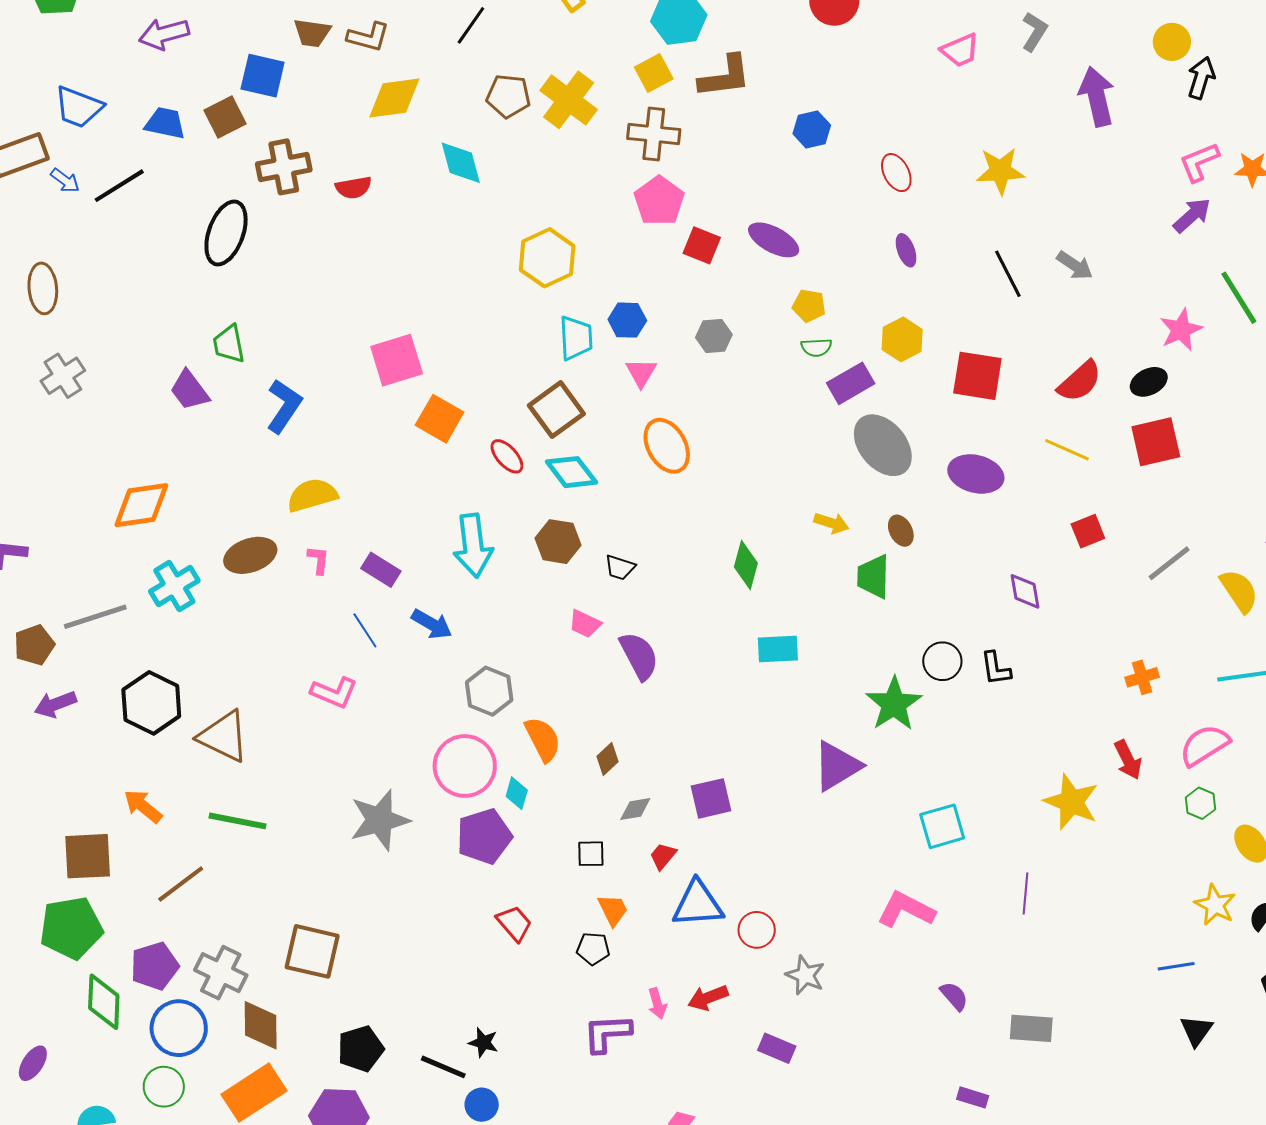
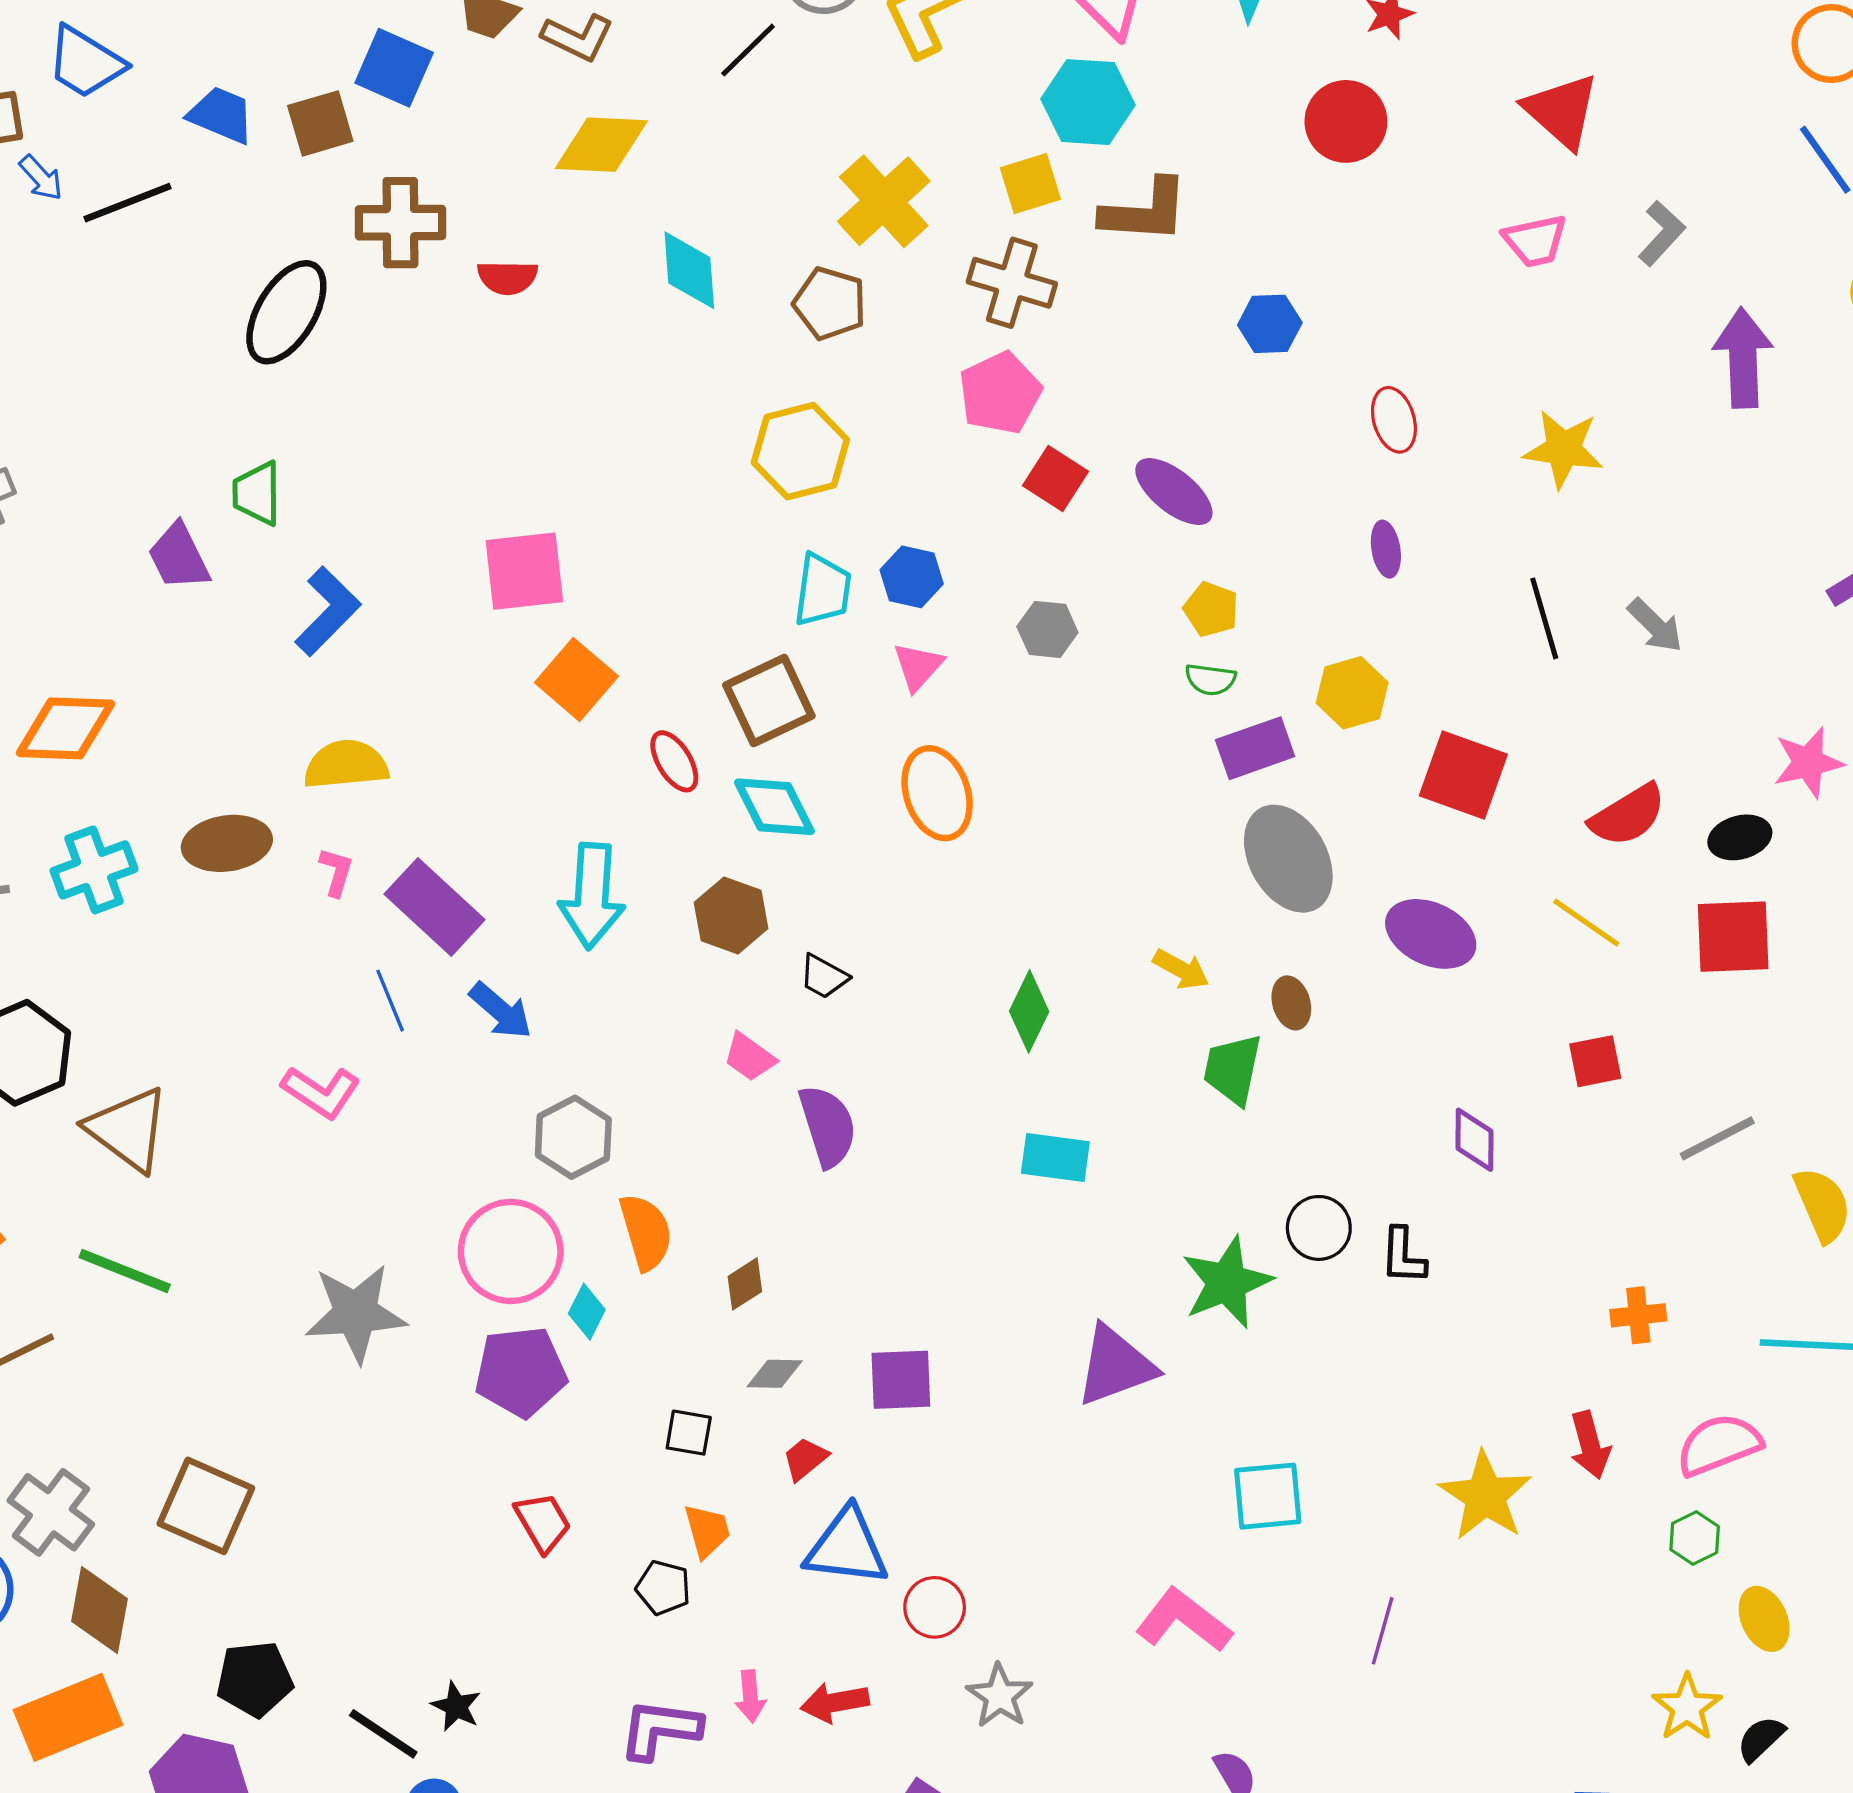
brown pentagon: (508, 96) -> (830, 303), moved
purple rectangle: (381, 570) -> (435, 907), size x1.5

